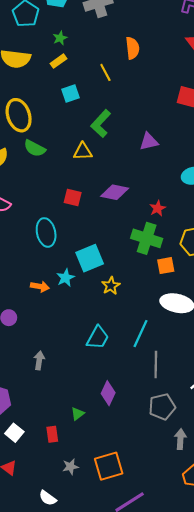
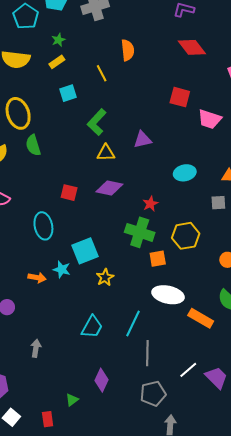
green semicircle: (35, 148) -> (33, 145), turned 45
yellow triangle: (83, 151) -> (106, 153), moved
cyan star: (66, 278) -> (62, 269), turned -30

